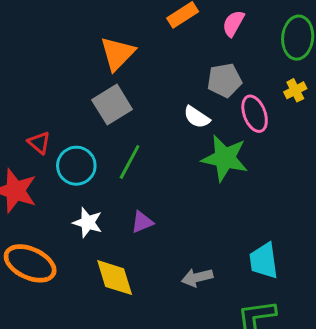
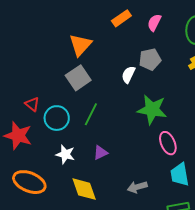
pink ellipse: (255, 114) -> (168, 143), moved
white semicircle: (197, 117) -> (128, 75), moved, turned 84

